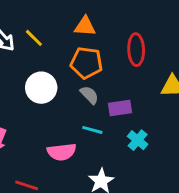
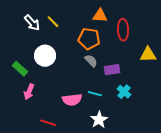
orange triangle: (85, 26) -> (100, 16), moved
white circle: (41, 88) -> (45, 56), moved
cyan line: (92, 130) -> (95, 94), moved

